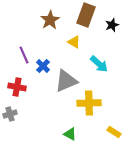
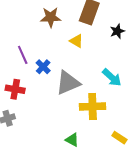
brown star: (50, 20) -> (51, 17), turned 30
black star: (112, 25) -> (117, 31), moved
cyan arrow: (99, 64) -> (112, 77), moved

